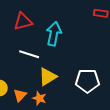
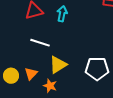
cyan arrow: (54, 34) -> (62, 14), moved, size x0.7
orange triangle: (20, 95) -> (31, 74), moved

